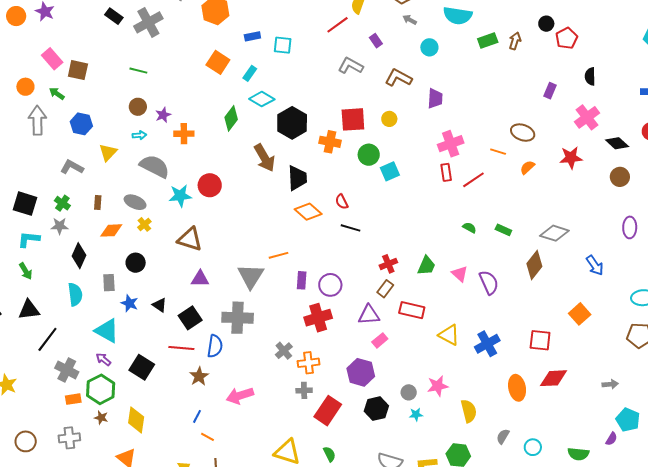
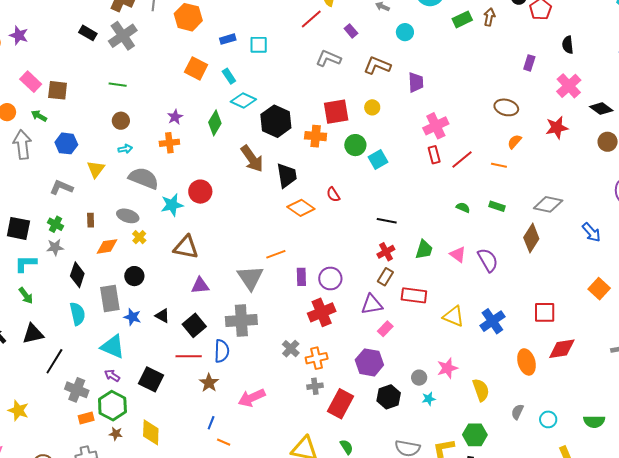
cyan rectangle: (250, 73) -> (229, 76), turned -63
purple star: (163, 115) -> (175, 117), moved
orange line: (498, 152) -> (499, 165), moved
black line: (351, 228) -> (387, 221), moved
gray rectangle: (109, 283) -> (110, 298), size x1.5
orange square: (580, 314) -> (599, 289), moved

